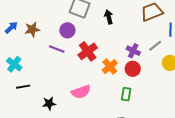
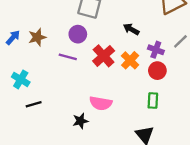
black arrow: (109, 17) -> (131, 29), moved, turned -40
orange cross: (110, 67) -> (130, 60), moved
pink semicircle: (81, 92) -> (101, 103), turned 36
black star: (49, 103) -> (80, 121), moved

